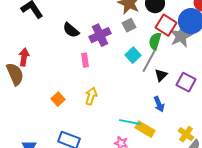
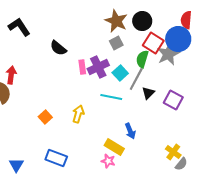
purple cross: (100, 35) -> (98, 67), moved
pink rectangle: (85, 60) -> (82, 67), moved
blue arrow: (159, 104) -> (130, 131), moved
cyan line: (130, 122) -> (111, 97), moved
yellow rectangle: (145, 129) -> (114, 147), moved

